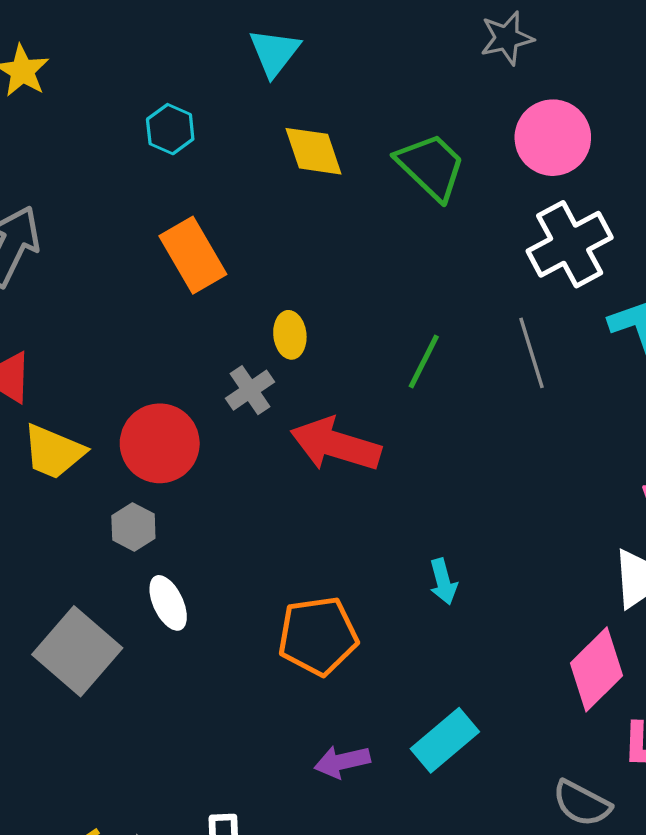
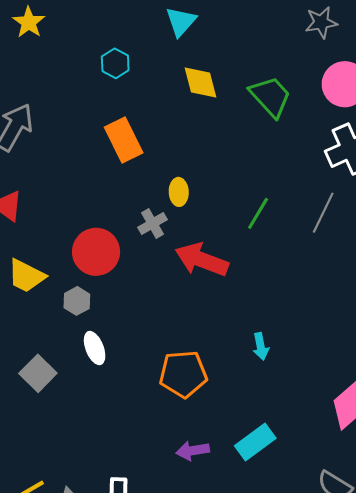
gray line: (531, 353) -> (323, 213), turned 39
yellow trapezoid: (54, 452) -> (26, 276), moved
gray square: (77, 651) -> (38, 373), size x0.7

